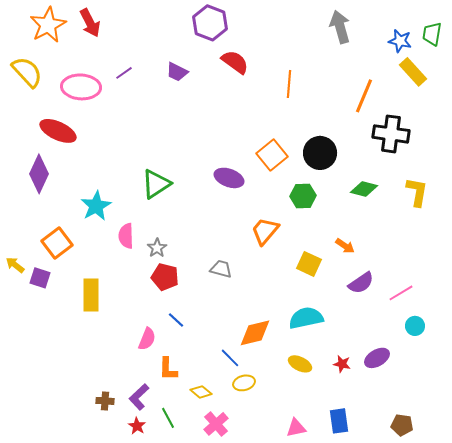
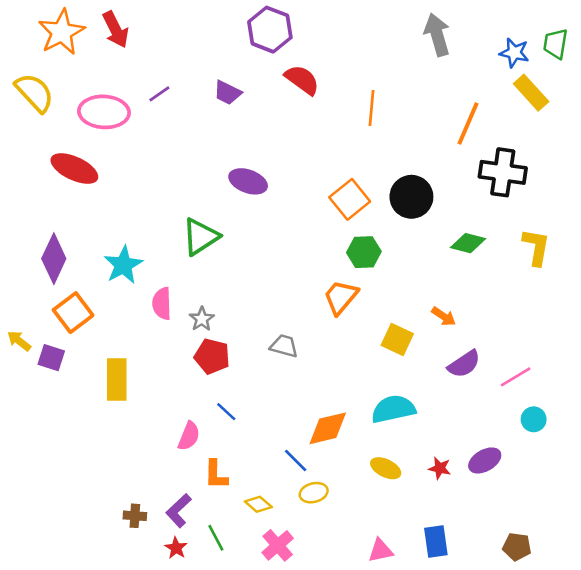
purple diamond: (39, 174) -> (54, 259), moved
purple ellipse: (229, 178) -> (248, 181), moved
green hexagon: (303, 196) -> (364, 252), moved

